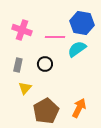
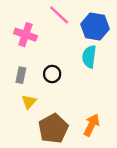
pink line: (55, 37) -> (59, 15), moved, turned 42
cyan semicircle: (77, 49) -> (89, 57), turned -48

